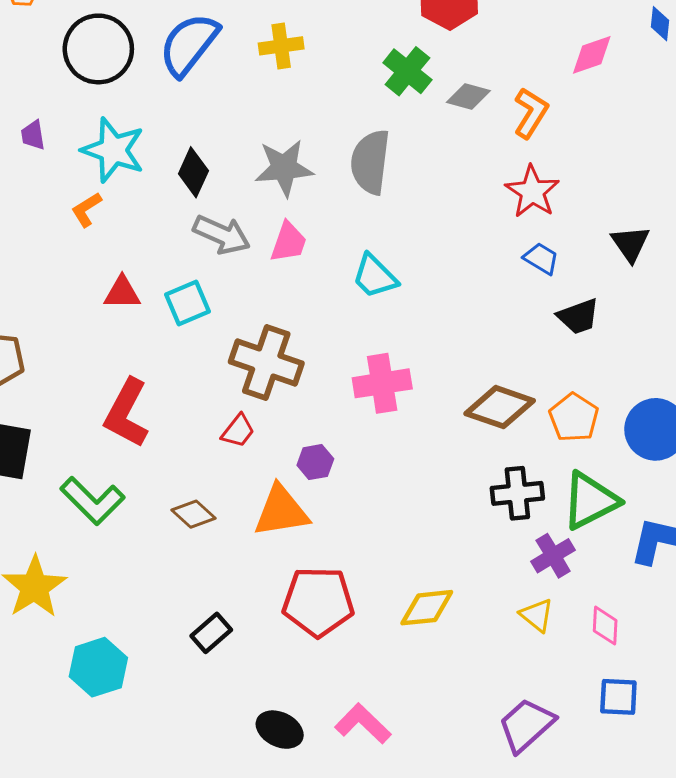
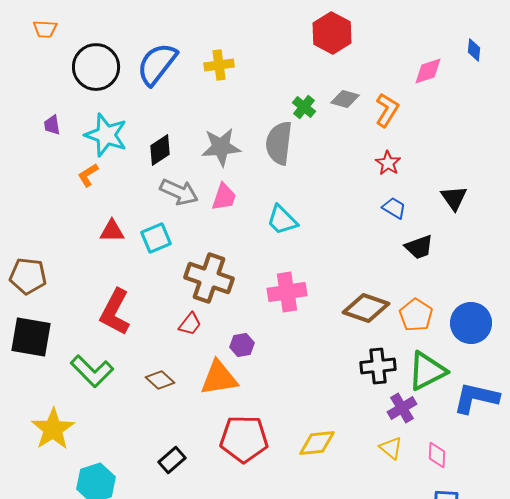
green cross: (407, 71) -> (304, 107), moved, size x0.7
black diamond: (193, 172) -> (160, 150), turned 32
red star: (532, 192) -> (388, 163), size x0.7

